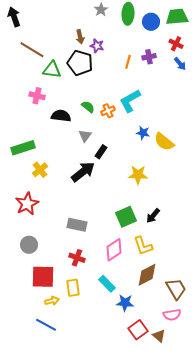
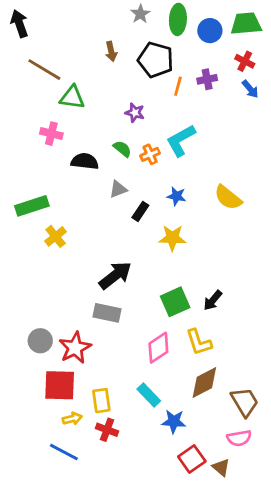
purple star: (97, 46) -> (135, 113), moved
black pentagon: (80, 63) -> (156, 60), moved
blue star: (143, 133) -> (177, 196), moved
gray triangle: (85, 136) -> (118, 189), turned 32
black arrow: (83, 172) -> (115, 275), moved
yellow star: (138, 175) -> (172, 238), moved
red star: (27, 204) -> (75, 348), moved
red cross: (77, 258) -> (107, 430), moved

